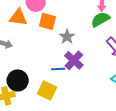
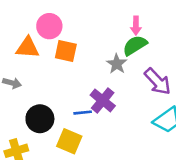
gray star: (67, 37) -> (117, 64), moved
black circle: (18, 80) -> (40, 119), moved

